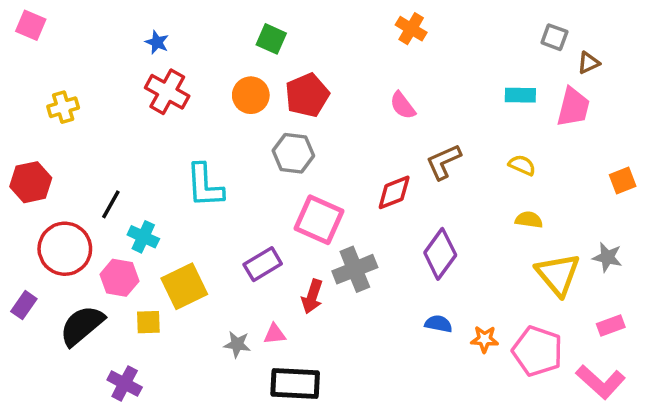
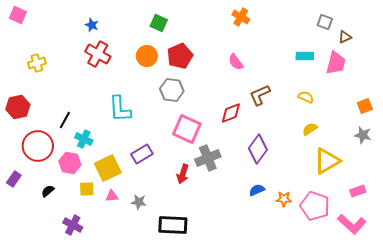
yellow semicircle: (529, 220) -> (310, 129), turned -42
gray star: (607, 257) -> (363, 135), moved
purple rectangle: (263, 264) -> (142, 154), moved
yellow triangle: (558, 274) -> (327, 161), turned 40
blue semicircle: (438, 324) -> (257, 190), turned -35
black semicircle: (82, 326) -> (48, 191), size x0.5
pink triangle: (275, 334) -> (112, 196), moved

